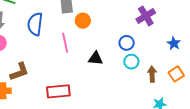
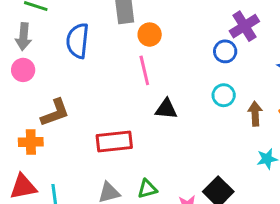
pink line: (65, 43) -> (144, 70), moved
blue circle: (127, 43) -> (225, 51), moved
black triangle: (96, 58) -> (166, 109), moved

